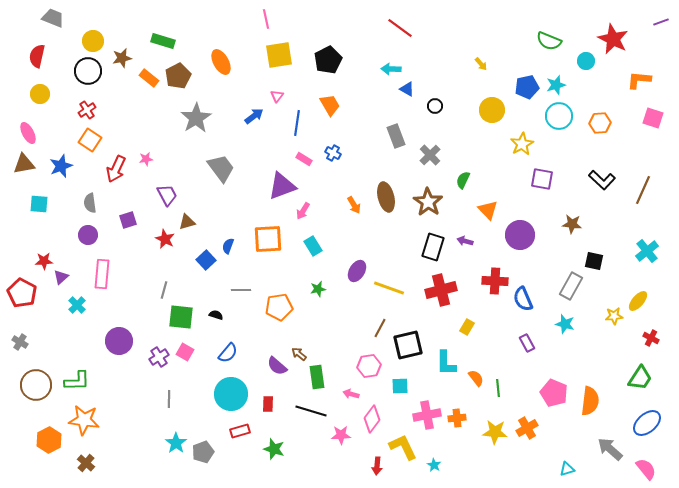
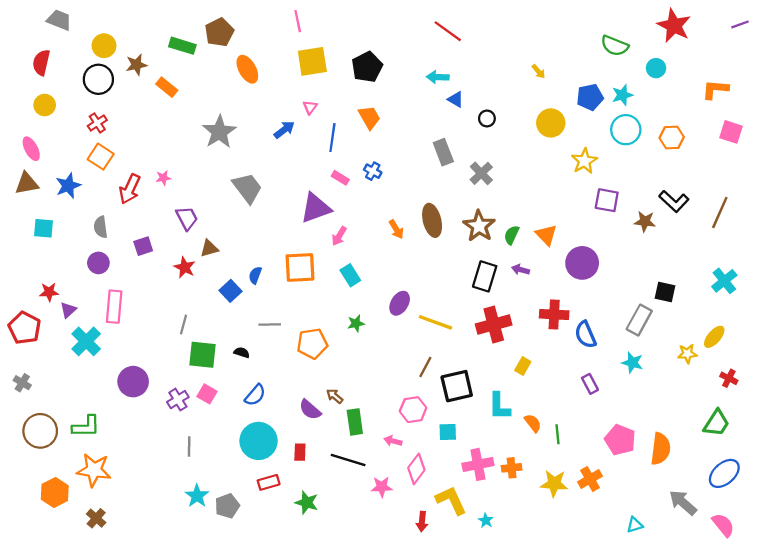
red star: (613, 39) -> (674, 26), moved
brown pentagon: (178, 76) -> (219, 32), moved
green semicircle: (463, 180) -> (512, 235), moved
brown star: (572, 224) -> (645, 221), moved
cyan cross: (77, 305) -> (86, 341), size x1.5

